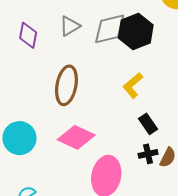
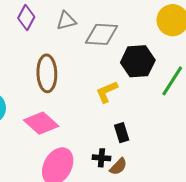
black hexagon: (136, 31) -> (138, 61), moved
brown ellipse: (66, 85) -> (47, 73), turned -30
black rectangle: (148, 124) -> (122, 133), moved

